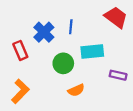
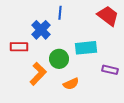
blue line: (71, 27) -> (60, 13), moved
red rectangle: (20, 50) -> (19, 47), turned -66
orange L-shape: (20, 91) -> (38, 74), moved

